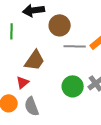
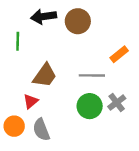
brown circle: (60, 25) -> (78, 21), moved
gray line: (75, 46) -> (92, 75), moved

